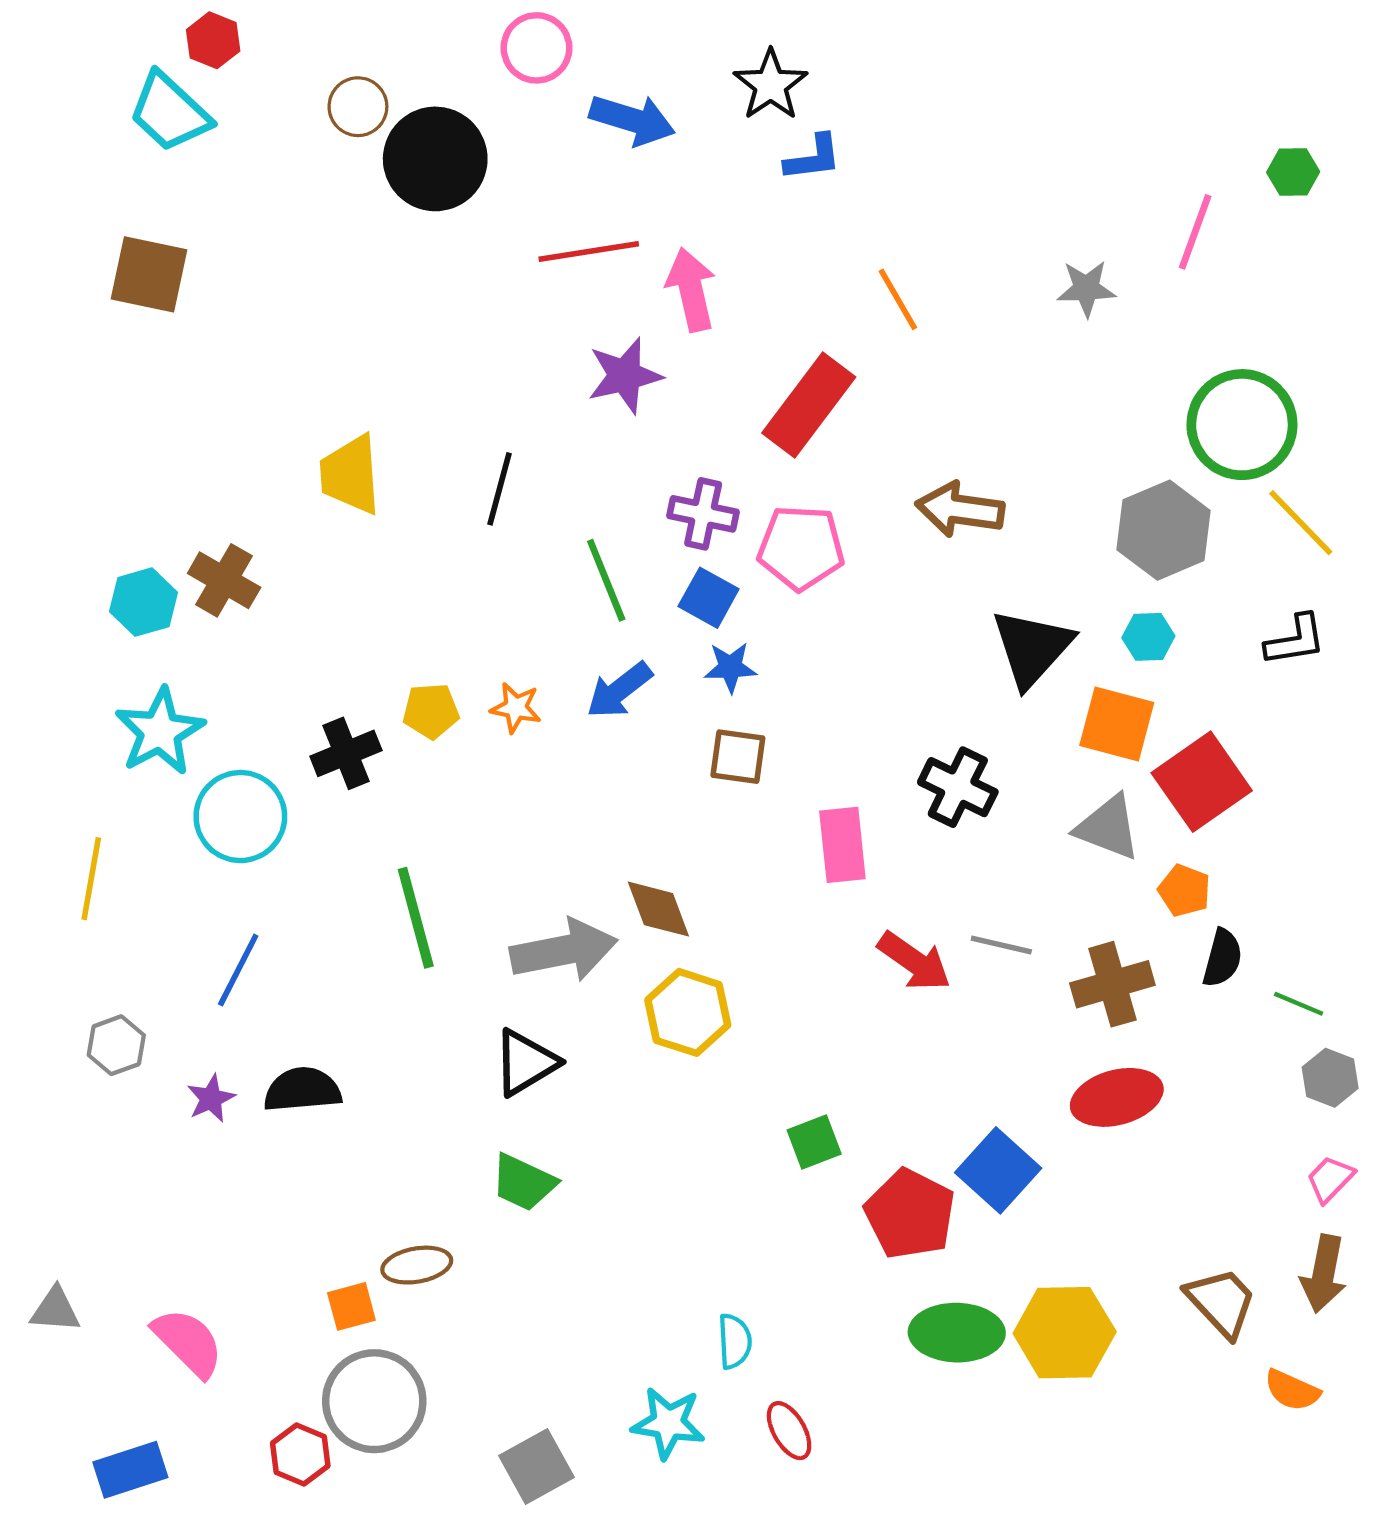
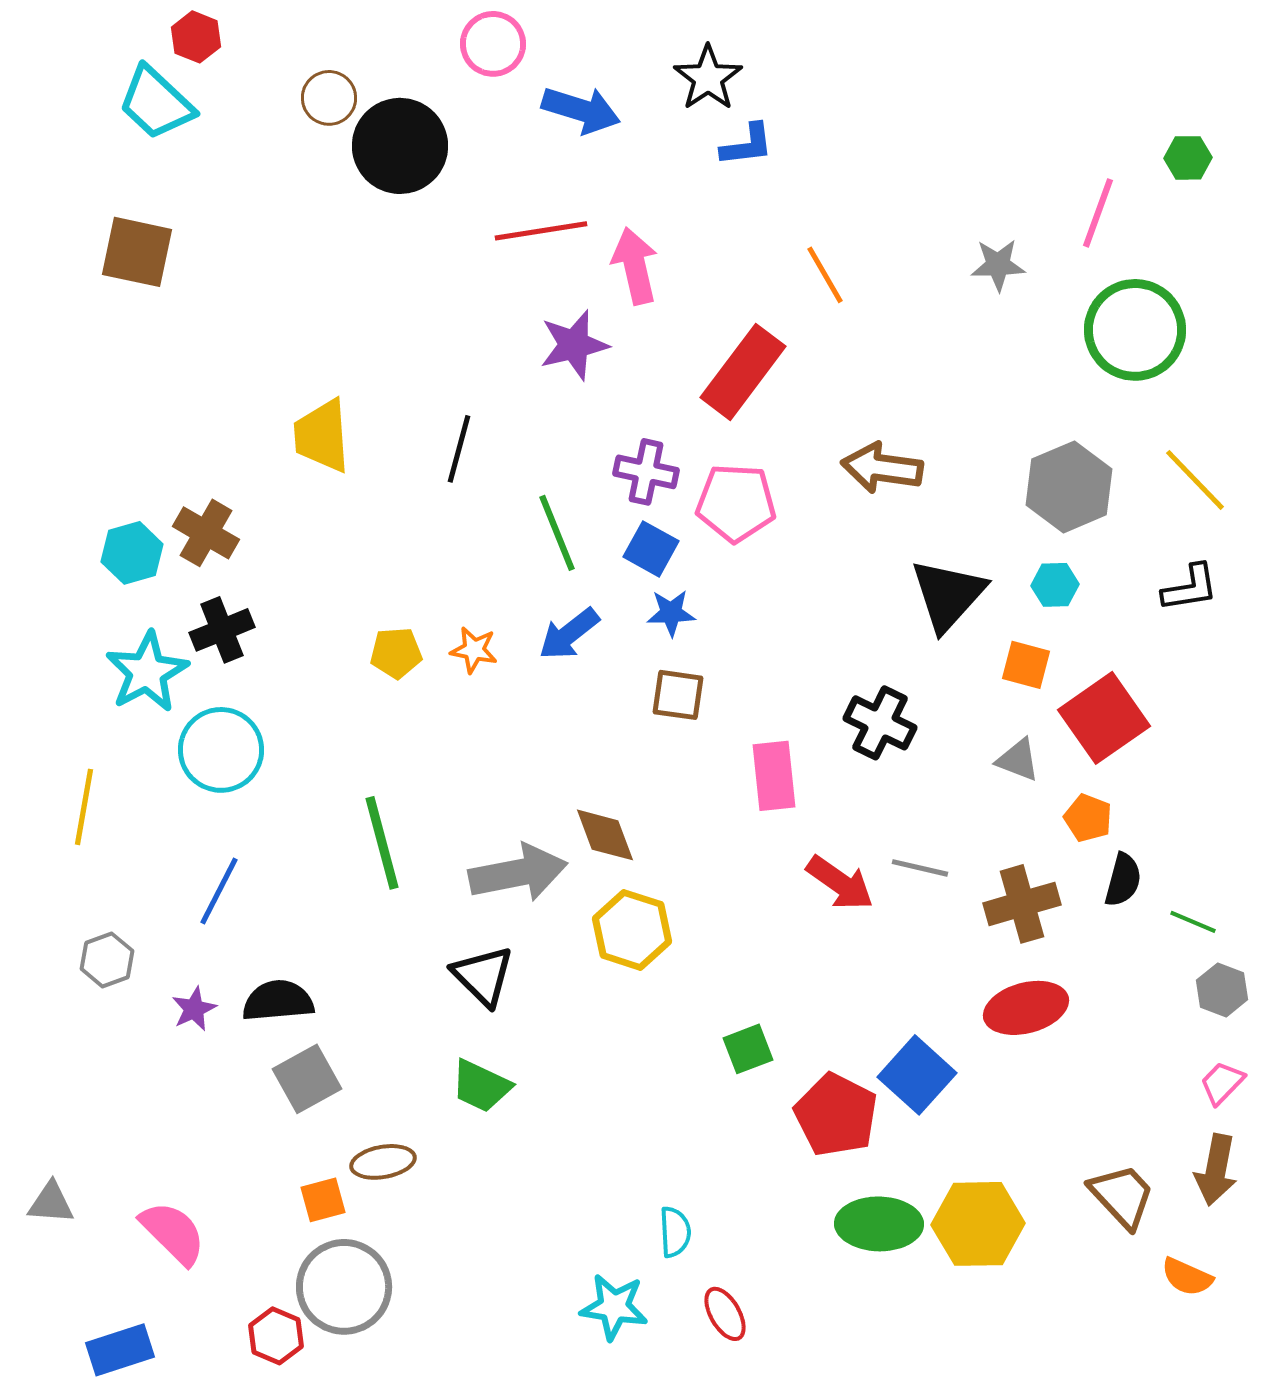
green circle: (1242, 425) -> (1135, 330), moved
orange square: (1117, 724) -> (1026, 665), size x0.7
black cross: (346, 753) -> (222, 630), moved
gray triangle: (1108, 827) -> (1018, 760), size x0.7
black triangle: (526, 1063) -> (483, 976), turned -44
gray square: (536, 1466) -> (307, 1079), moved

